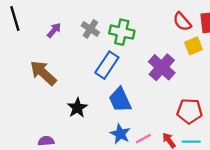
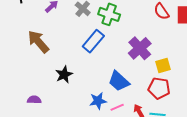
yellow square: (194, 46) -> (163, 66), moved
blue trapezoid: (120, 100) -> (119, 81), moved, turned -30
blue star: (120, 134) -> (98, 101), turned 30

